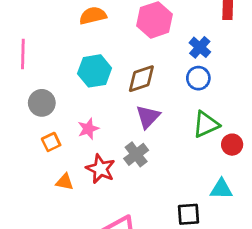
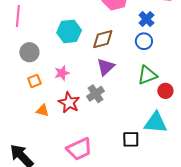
cyan triangle: (221, 189) -> (156, 123), size x1.4

